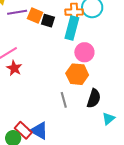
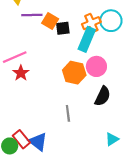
orange cross: (74, 12) -> (91, 23), turned -30
black square: (48, 21) -> (63, 28), turned -32
orange hexagon: (77, 74) -> (74, 73), moved
black semicircle: (94, 98) -> (103, 96), moved

